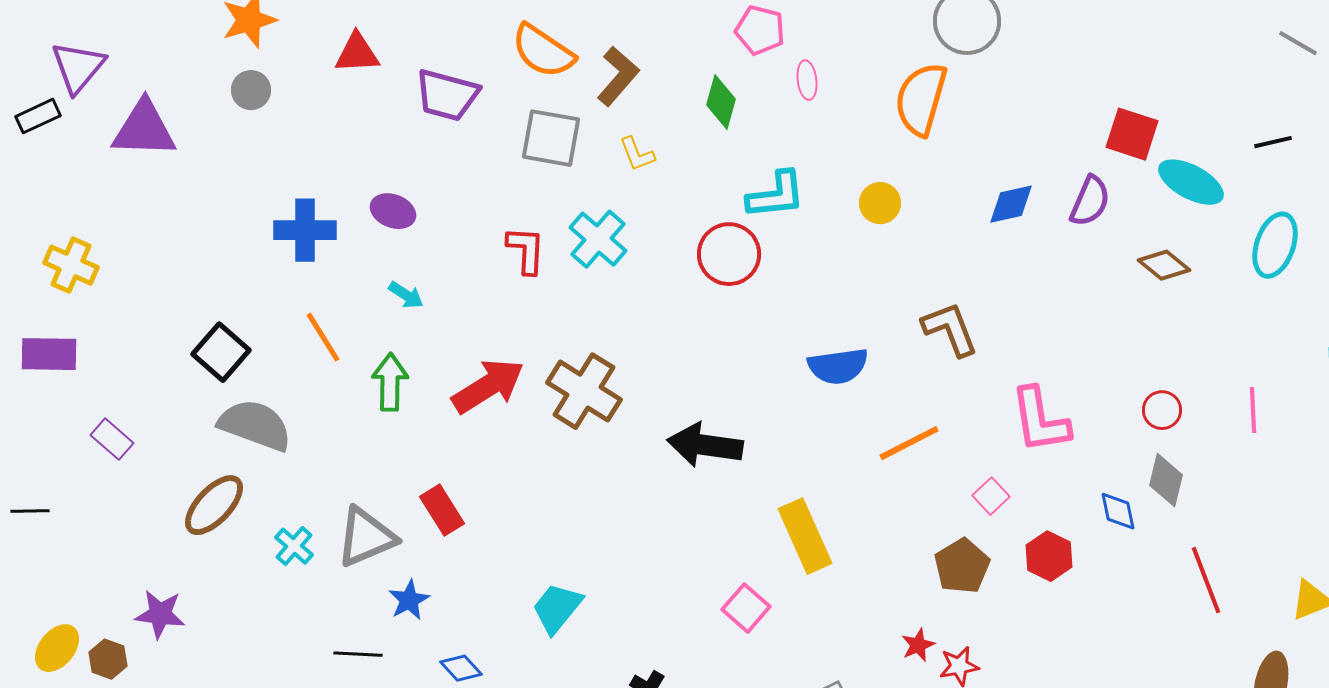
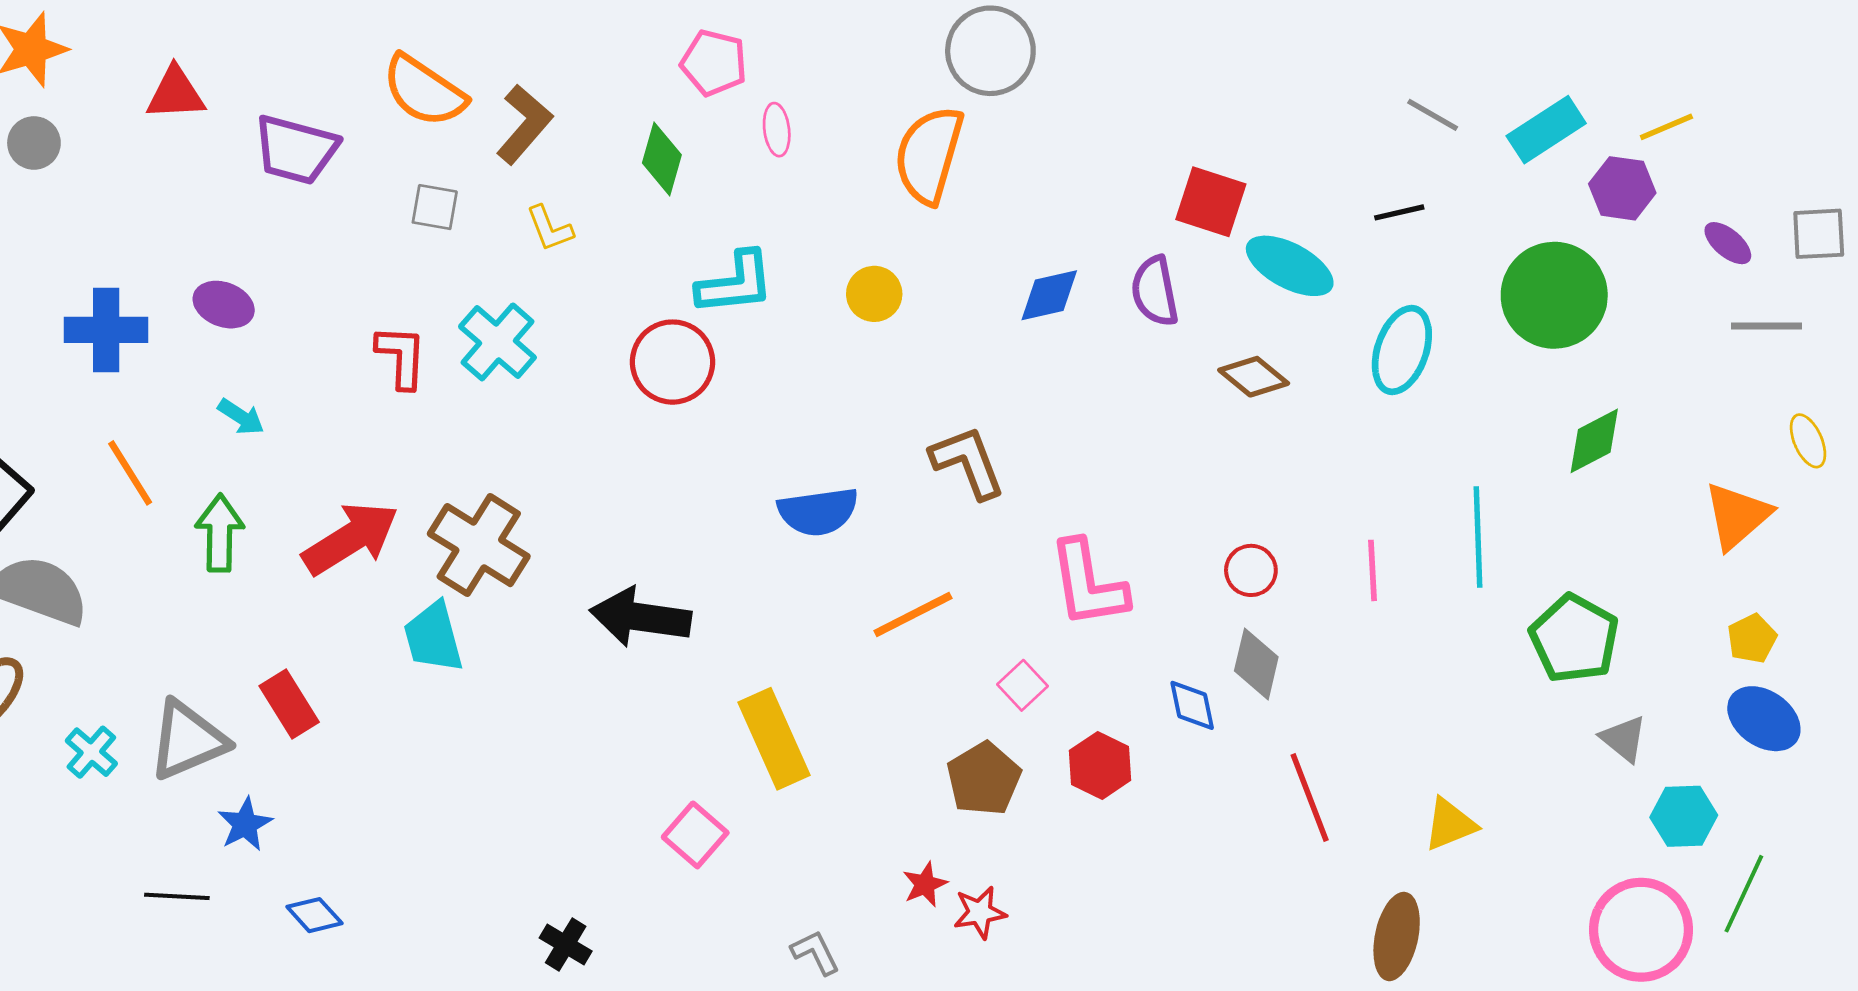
gray line: (1298, 43) -> (1433, 115), moved
gray square: (551, 138) -> (435, 207), size x0.6
purple semicircle: (1090, 201) -> (1155, 291), turned 146
cyan trapezoid: (557, 608) -> (433, 637), moved, turned -54

